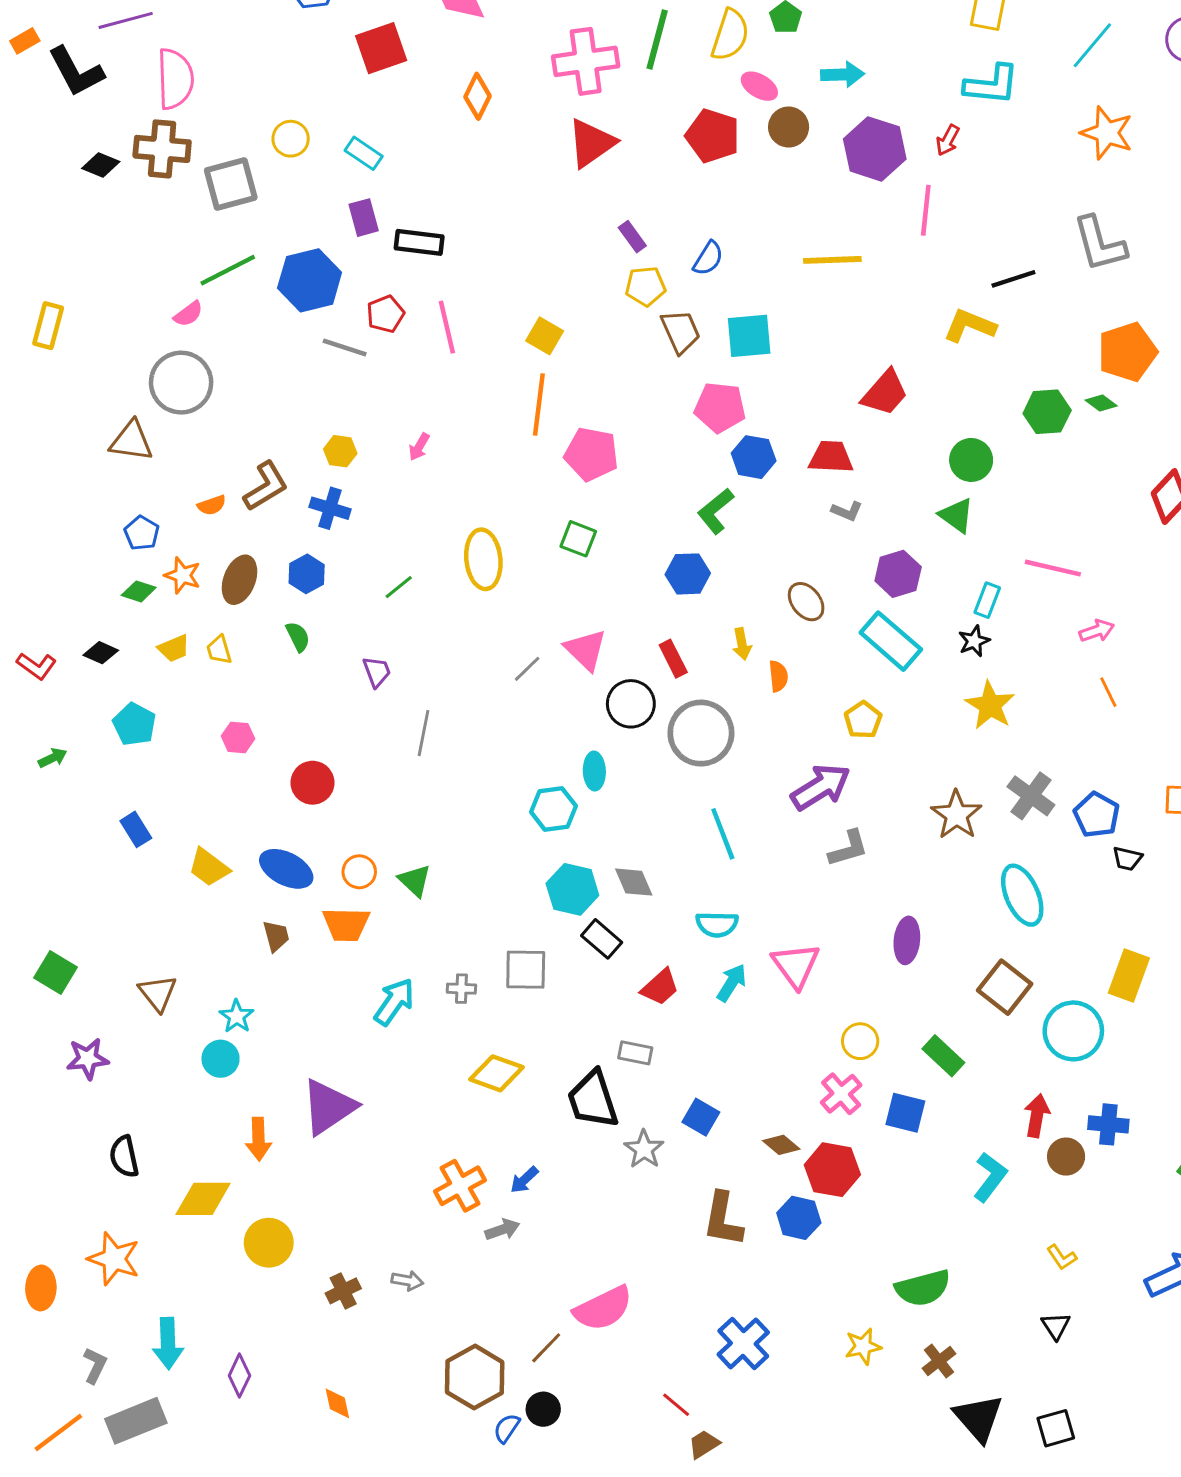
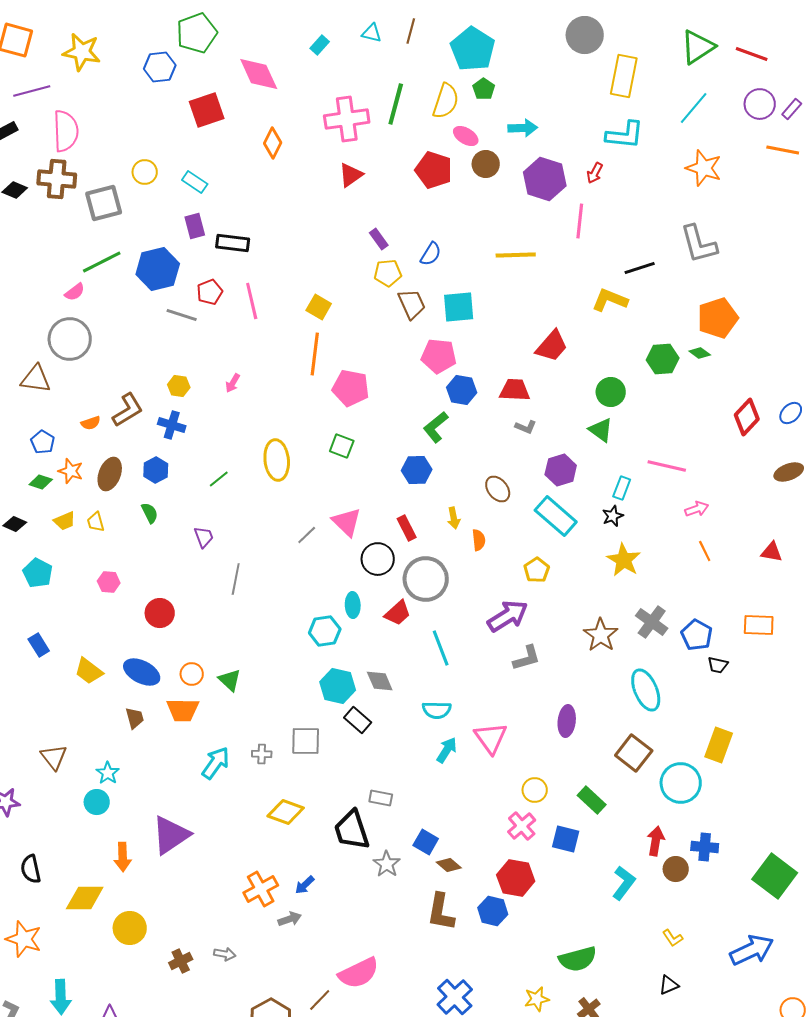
red triangle: (591, 143) -> (351, 175), size x0.7
red trapezoid: (660, 987) -> (398, 613), moved
brown diamond: (781, 1145) -> (449, 865), moved
black triangle: (1056, 1326) -> (669, 985), turned 40

